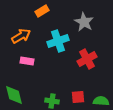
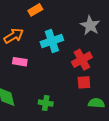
gray star: (84, 22) -> (90, 25), moved
red square: (78, 97) -> (84, 82), moved

